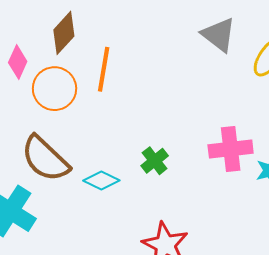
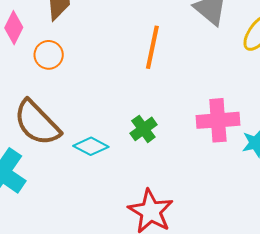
orange line: (104, 69) -> (152, 47), moved
orange circle: (55, 89) -> (49, 55), size x0.7

